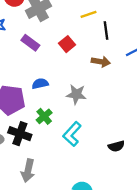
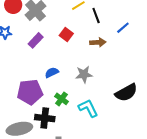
purple rectangle: (30, 43) -> (36, 40), turned -70
cyan L-shape: (72, 134) -> (88, 108), turned 125
black semicircle: (116, 146) -> (126, 93), moved, size x1.6

